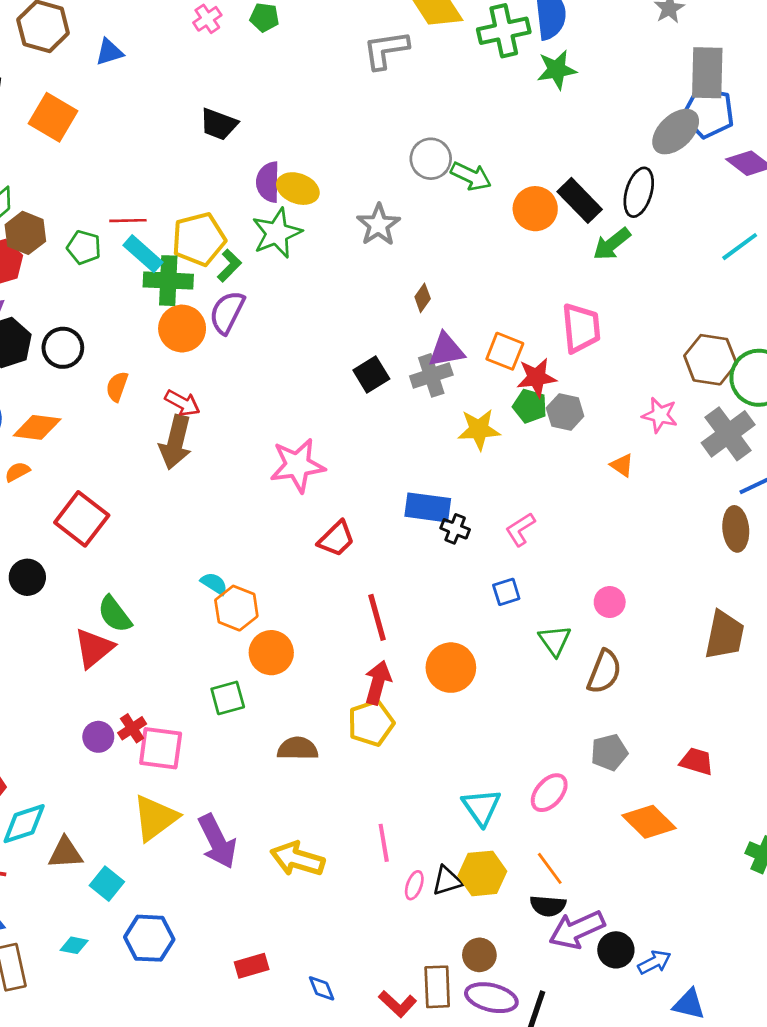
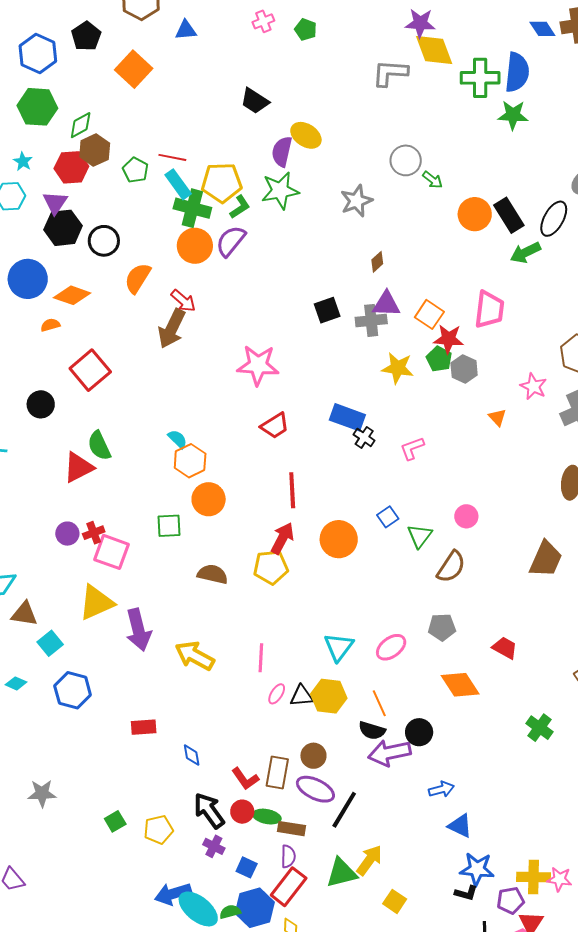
green arrow: (471, 176) -> (433, 180), size x0.7
yellow ellipse: (298, 189) -> (306, 135), moved
orange semicircle: (117, 387) -> (138, 278), size x1.4
blue square: (506, 592) -> (388, 517), moved, turned -30
black circle: (616, 950) -> (419, 732), moved

